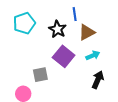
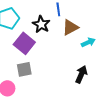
cyan arrow: (93, 55) -> (88, 42), moved
purple square: (64, 56) -> (24, 43), moved

